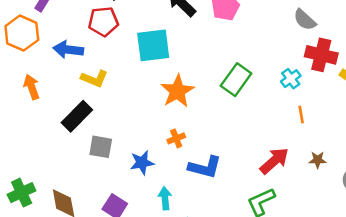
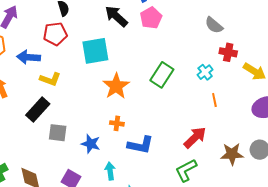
red cross: (321, 55) -> (228, 52), size x0.7
orange cross: (176, 138) -> (117, 123), turned 32
brown star: (318, 160) -> (232, 154), moved, size x1.6
blue star: (142, 163) -> (91, 144), turned 30

